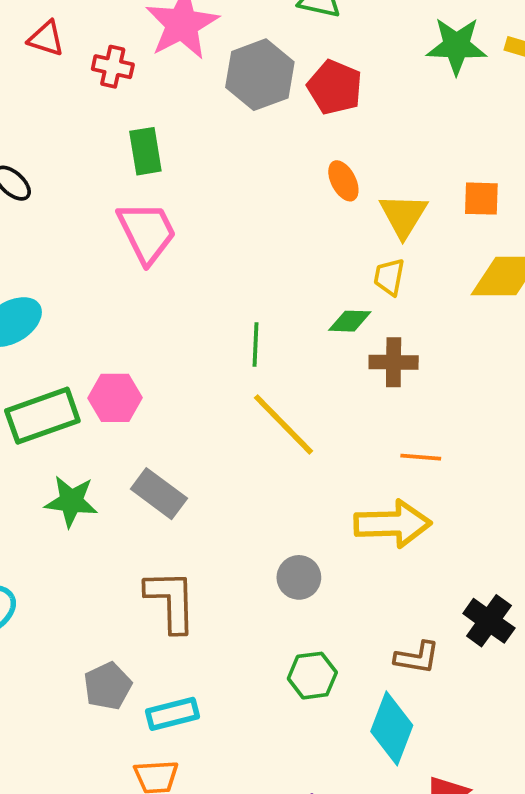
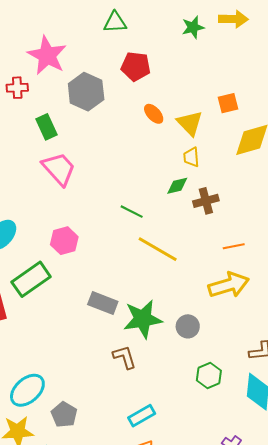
green star: (456, 46) -> (193, 27), size x0.7
gray hexagon: (260, 75) -> (86, 92), moved
green line: (256, 345) -> (132, 212), turned -50
pink hexagon: (115, 398) -> (64, 241), moved
green star: (71, 501) -> (143, 319), moved, size x1.4
brown L-shape: (171, 601) -> (125, 357), size x0.7
gray pentagon: (108, 686) -> (64, 415), moved

